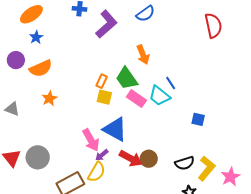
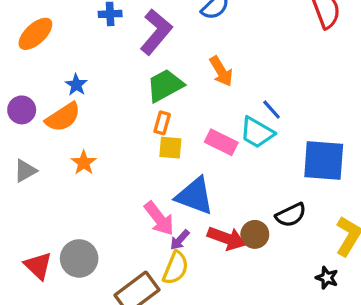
blue star: (36, 37) -> (76, 85), moved
green trapezoid: (127, 78) -> (165, 85), moved, turned 105
gray triangle: (12, 109) -> (25, 171), moved, turned -42
blue square: (198, 119) -> (324, 160), size x2.0
black semicircle: (185, 163) -> (291, 215), moved

